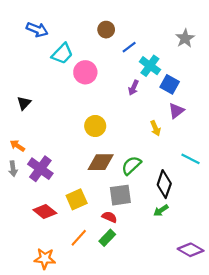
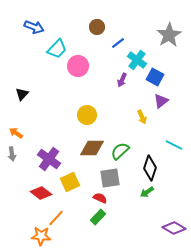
gray star: (185, 38) -> (169, 35), size x1.4
purple cross: (40, 169) -> (49, 159), moved
orange line: (79, 238) -> (56, 218), moved

